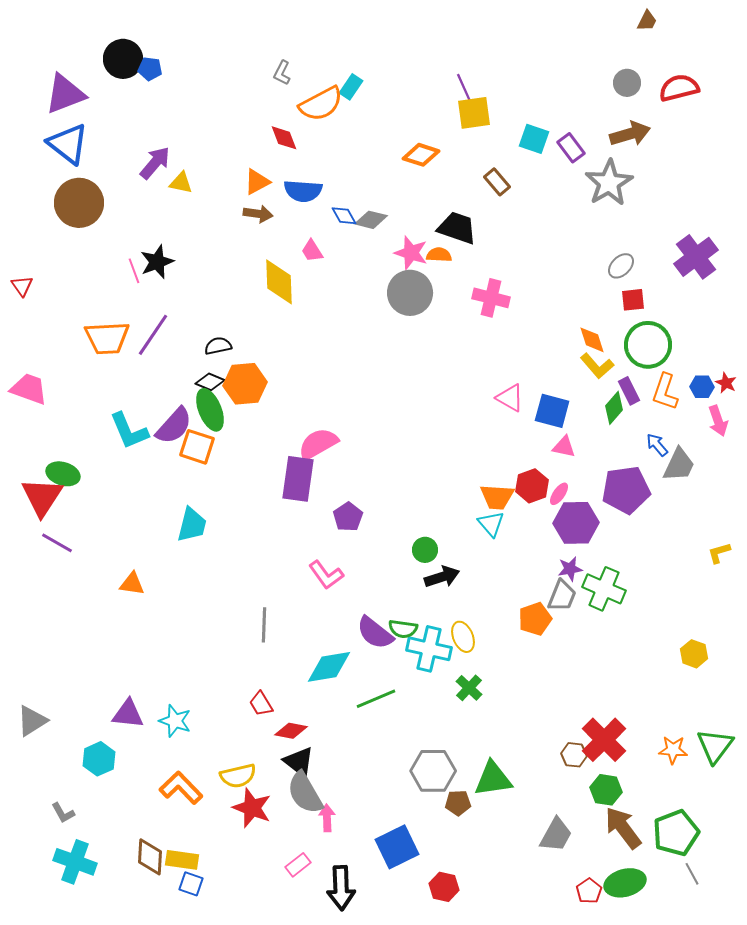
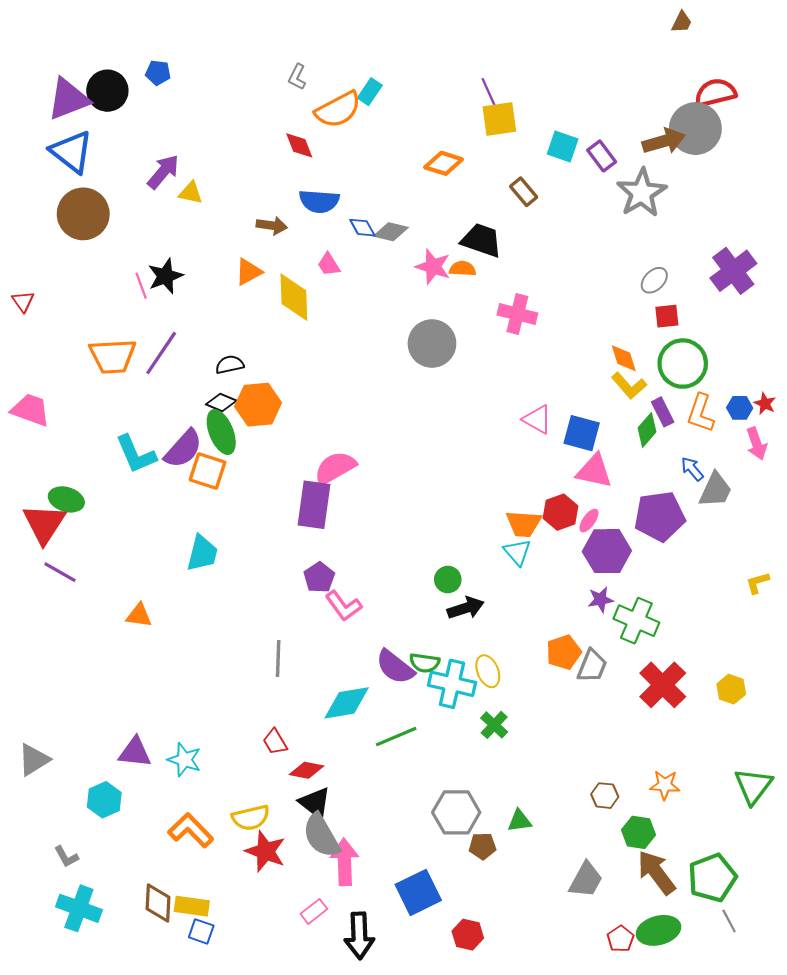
black circle: (123, 59) -> (107, 91), moved
gray circle: (627, 83) -> (695, 129), moved, size x1.8
orange triangle: (257, 182) -> (249, 272), moved
gray circle: (410, 293) -> (432, 344), moved
pink triangle: (564, 447) -> (594, 471), size x1.5
purple pentagon: (348, 517) -> (319, 577), moved
gray trapezoid: (562, 596) -> (592, 666), moved
red cross: (604, 740) -> (663, 685), moved
orange star: (673, 750) -> (665, 785), moved
green triangle: (493, 779) -> (519, 821), size x0.6
pink arrow: (327, 818) -> (345, 862), size x1.6

